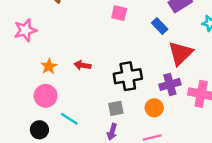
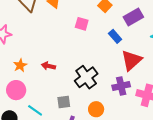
black cross: (128, 76) -> (86, 77), turned -30
gray square: (116, 108) -> (64, 102), moved
orange circle: (154, 108) -> (96, 109), moved

